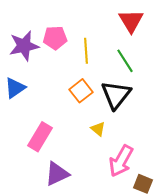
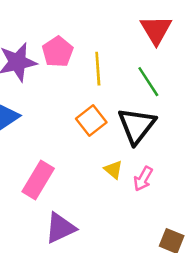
pink pentagon: (55, 38) -> (58, 52), turned -30
pink arrow: (121, 161) -> (143, 179), moved, size x0.6

